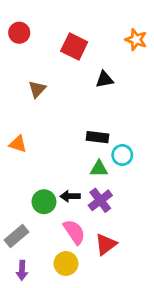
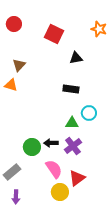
brown triangle: (37, 89) -> (19, 65), moved
black rectangle: (98, 137) -> (71, 89), moved
orange triangle: (18, 144) -> (11, 85), moved
yellow circle: (66, 264) -> (60, 192), moved

